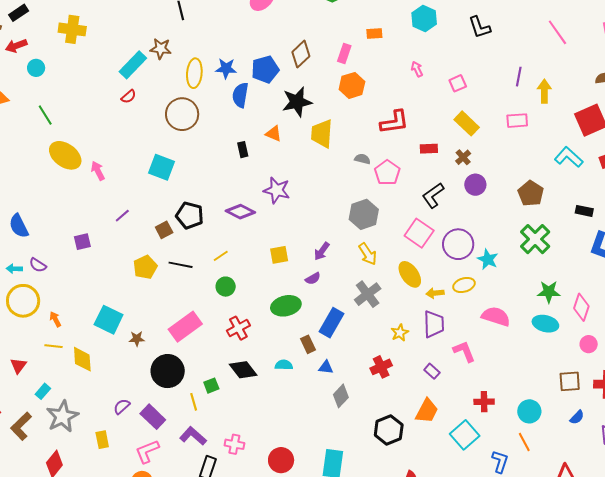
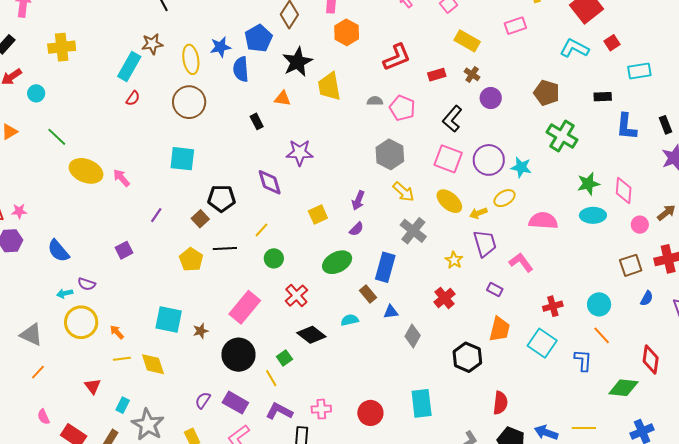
purple diamond: (240, 212) -> (270, 182), turned 60

